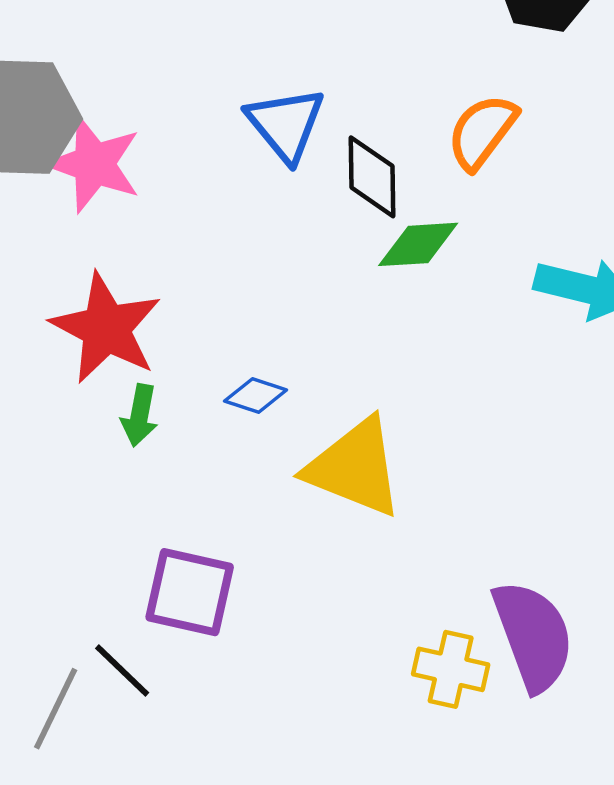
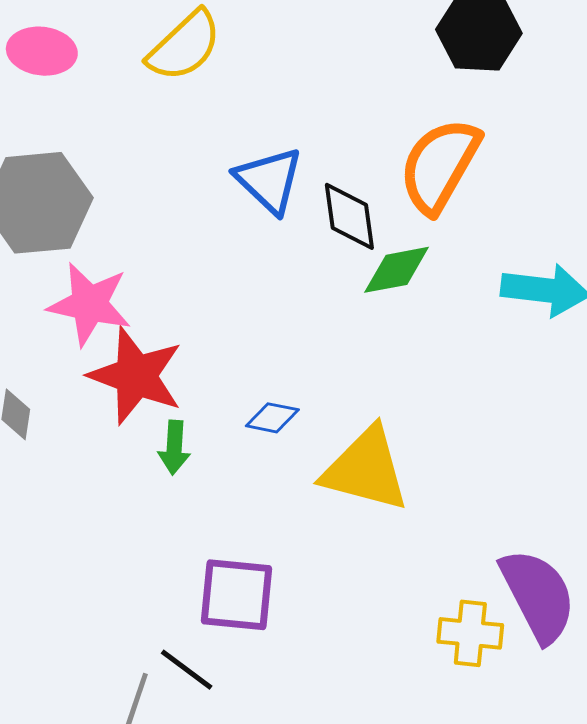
orange semicircle: (482, 132) -> (440, 165), size x1.4
pink star: (94, 164) -> (89, 304), moved

